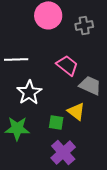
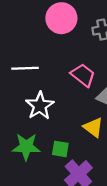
green square: (56, 122) -> (60, 149), moved

